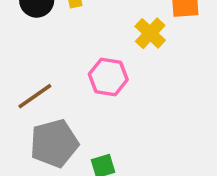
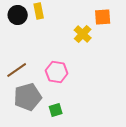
pink hexagon: (108, 77) -> (57, 72), moved

